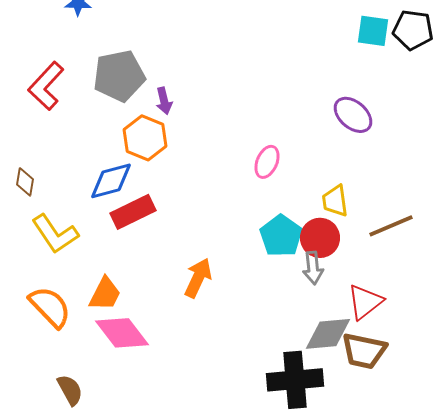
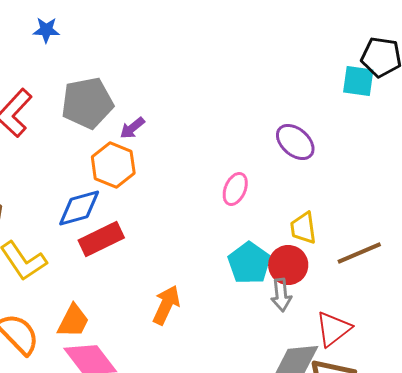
cyan square: (373, 31) -> (358, 81), moved
purple arrow: (164, 101) -> (132, 128), turned 64
purple ellipse: (353, 115) -> (295, 142), moved

